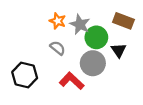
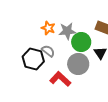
gray star: (80, 24) -> (67, 31), turned -30
black hexagon: (25, 75) -> (33, 59), moved

